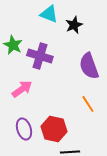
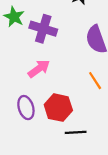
pink arrow: (22, 89) -> (39, 69), moved

